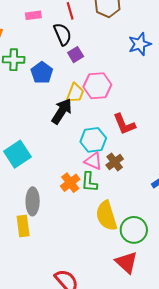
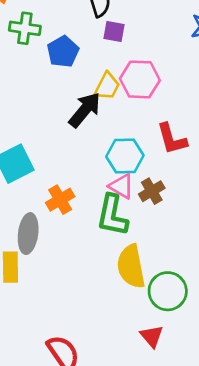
purple square: (76, 55) -> (114, 31), turned 35
green L-shape: (89, 182) -> (112, 215), size x1.4
orange cross: (70, 183) -> (60, 200), moved
red triangle: (126, 262) -> (152, 336), size x0.7

